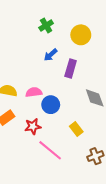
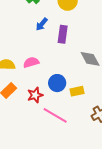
blue circle: (51, 105) -> (57, 83), moved
yellow rectangle: (76, 129) -> (77, 91), turned -56

